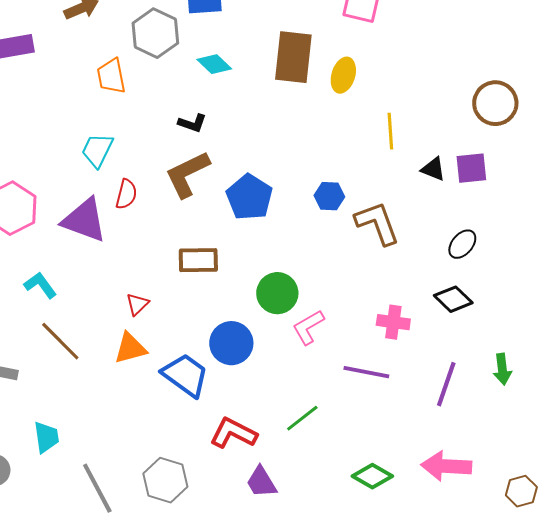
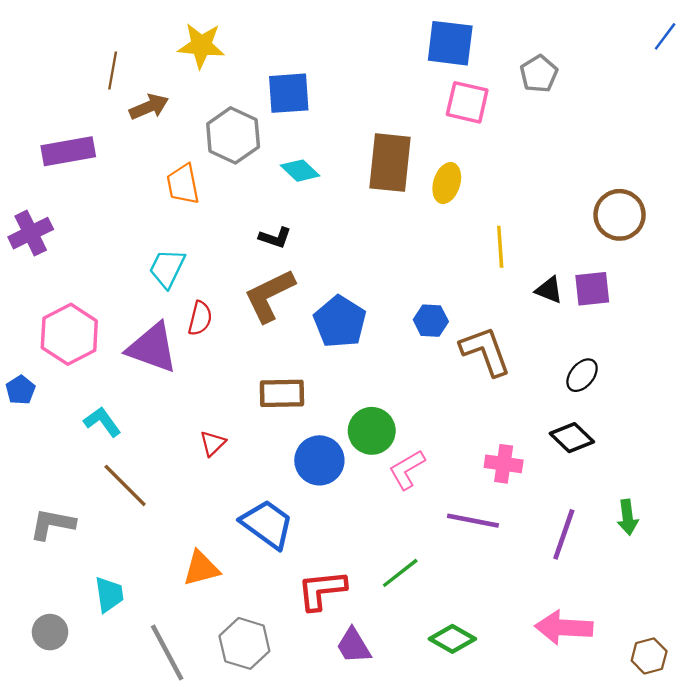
blue circle: (231, 343) -> (319, 460), moved
orange triangle: (130, 348) -> (201, 568), moved
red L-shape: (233, 433) -> (322, 590), turned -33
green diamond: (372, 476) -> (452, 639), moved

